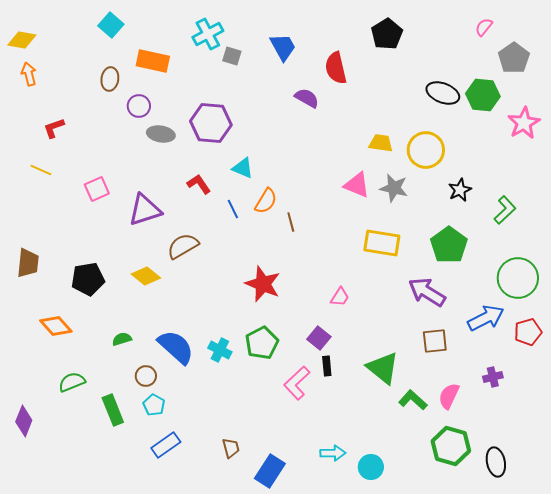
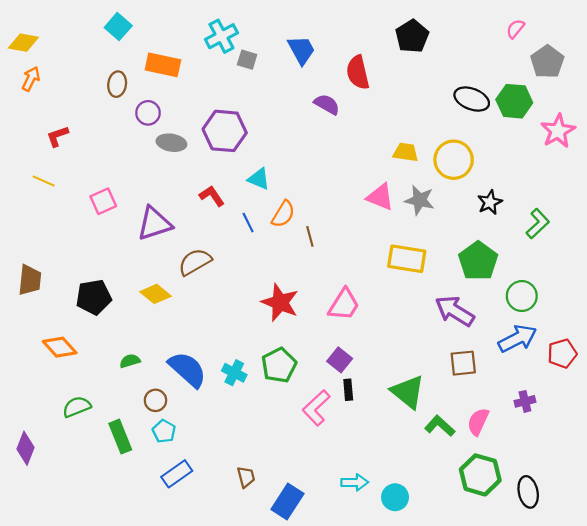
orange arrow: (29, 74) -> (31, 79), turned 40
green circle: (518, 278) -> (522, 296), moved, size x0.7
pink trapezoid: (340, 297) -> (344, 305), moved, size x1.6

